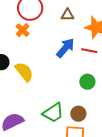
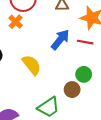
yellow semicircle: (24, 72) -> (32, 65), moved
brown circle: (78, 114) -> (72, 90), moved

